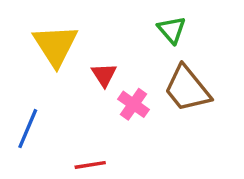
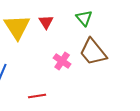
red triangle: (104, 75) -> (46, 22), moved

